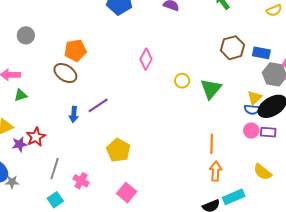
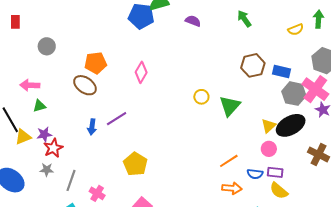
pink diamond: (146, 59) -> (141, 72), moved
yellow triangle: (255, 98) -> (269, 126), moved
blue semicircle: (252, 110) -> (255, 174), moved
purple rectangle: (268, 132) -> (275, 172), moved
purple star: (19, 144) -> (44, 134), moved
orange line: (212, 144) -> (229, 161), turned 54
orange arrow: (216, 171) -> (232, 188), turned 90
gray star: (12, 182) -> (47, 170), moved

